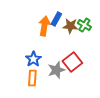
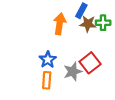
blue rectangle: (56, 19) -> (81, 11), moved
green cross: (84, 25) -> (103, 23), turned -32

